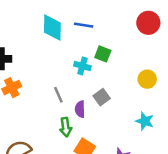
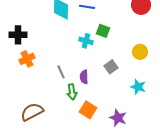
gray line: (58, 95) -> (61, 72), moved
gray square: (102, 97) -> (111, 67), moved

